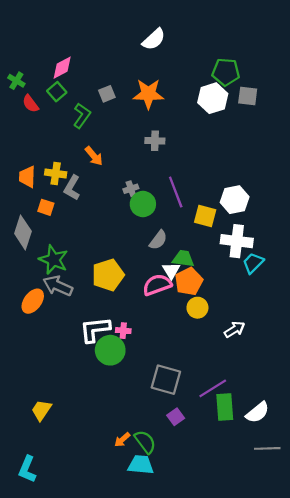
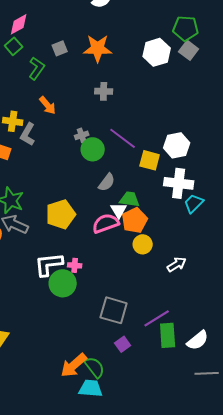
green pentagon: (226, 72) -> (186, 28), moved
gray square: (248, 96) -> (189, 50), turned 30
purple line: (176, 192) -> (123, 138), turned -32
orange arrow: (122, 440) -> (74, 365), size x1.8

